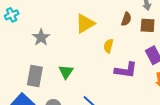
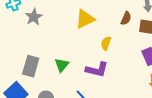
gray star: (41, 37) -> (34, 17), moved
purple L-shape: (126, 70) -> (97, 70), moved

